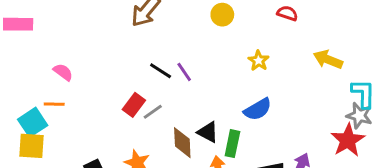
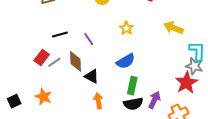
black line: (161, 71) -> (60, 35), turned -49
purple line: (184, 72) -> (89, 39), moved
brown diamond: (182, 143) -> (75, 61), moved
green rectangle: (232, 144) -> (132, 86), moved

